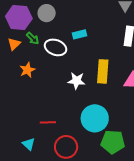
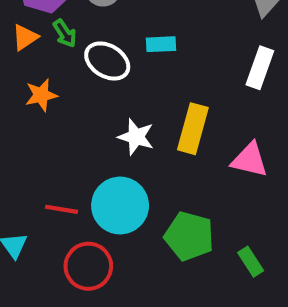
cyan circle: (95, 118) -> (120, 206), moved
green pentagon: (113, 142) -> (189, 236), moved

